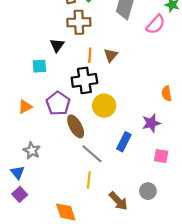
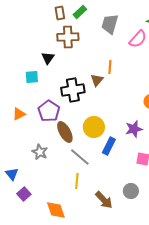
orange line: (90, 55) -> (110, 67), moved
brown triangle: (111, 55) -> (97, 80), moved
yellow circle: (104, 106) -> (94, 127), moved
gray star: (32, 151) -> (40, 152), moved
purple square: (20, 194) -> (24, 194), moved

